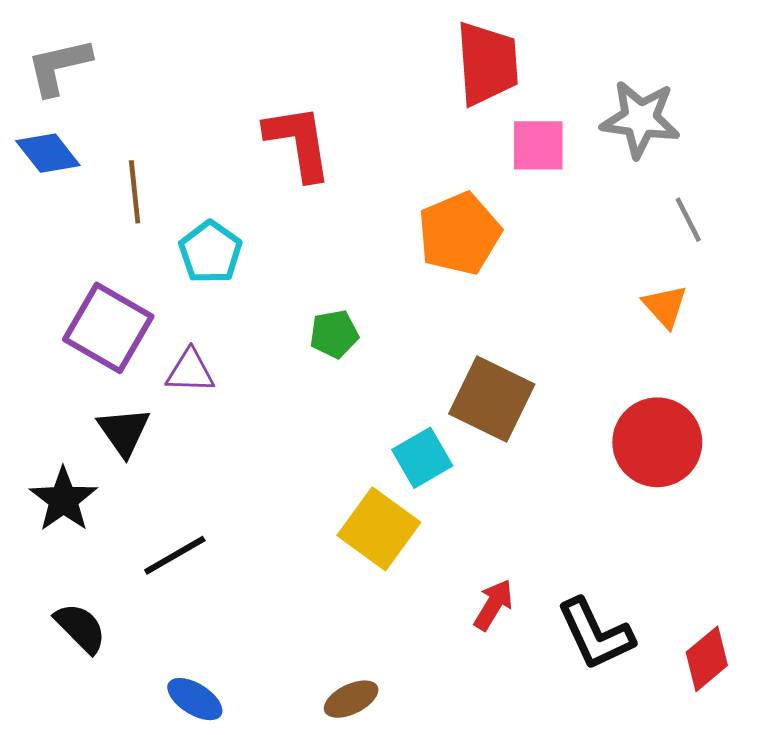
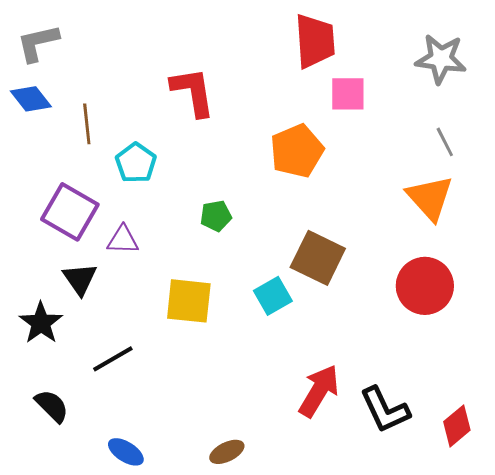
gray star: (640, 119) -> (441, 59), moved
orange triangle: (665, 306) -> (430, 198), size x1.6
yellow square: (379, 529) -> (189, 301), moved, turned -30
red arrow: (493, 605) -> (319, 391), size x1.6

